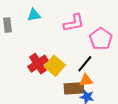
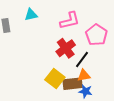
red cross: (38, 64) -> (66, 48), moved
yellow square: (55, 66) -> (55, 79), moved

